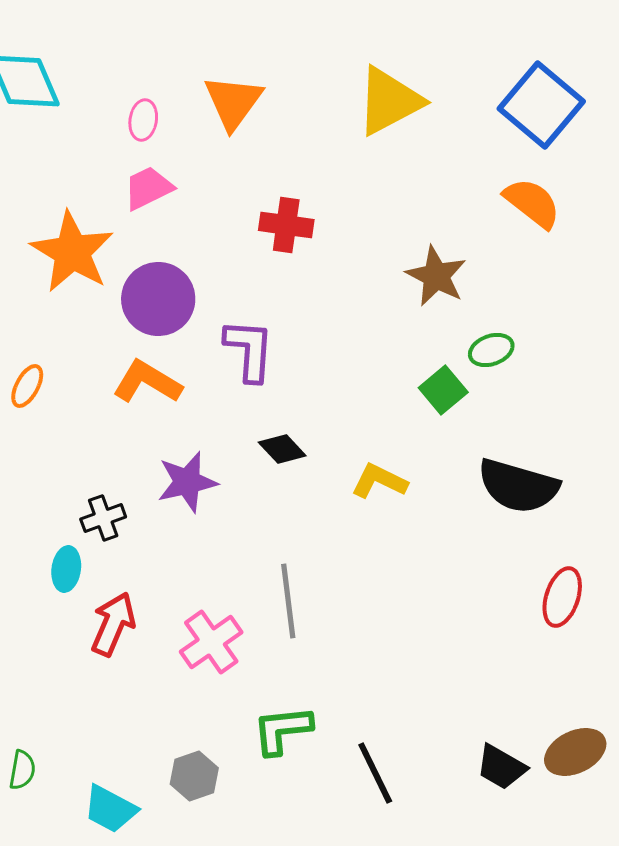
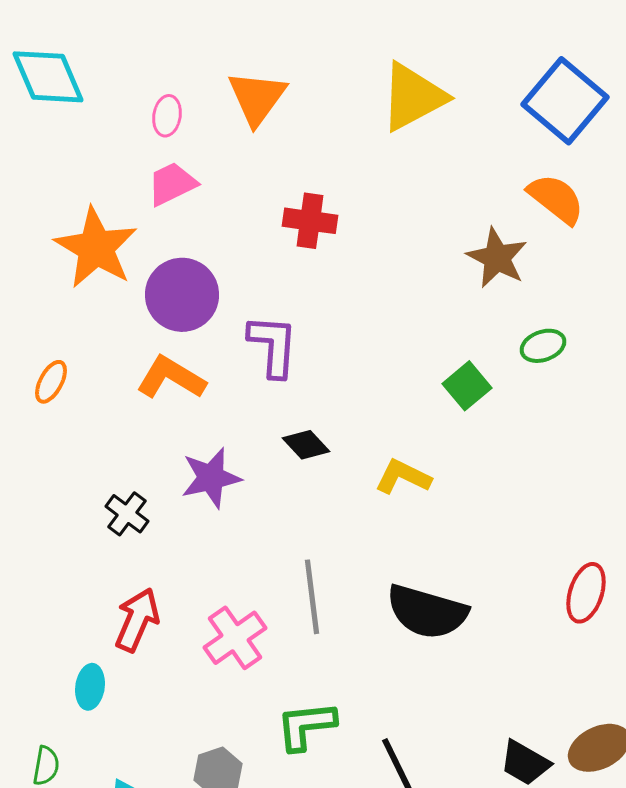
brown star: (436, 276) -> (497, 258), moved
green ellipse: (491, 350) -> (543, 346), moved
black semicircle: (518, 486) -> (427, 612), moved
black cross: (103, 518) -> (127, 514), turned -33
cyan ellipse: (66, 569) -> (90, 687), moved

